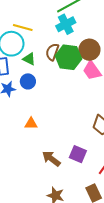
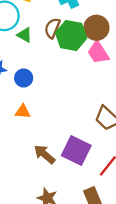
blue circle: (28, 81) -> (24, 78), moved
purple square: (78, 154) -> (76, 151), size x1.4

